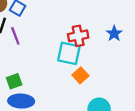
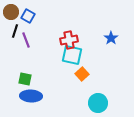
red cross: (78, 36) -> (69, 40), moved
green square: (14, 81) -> (25, 79), turned 32

